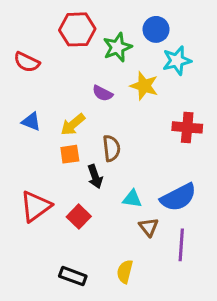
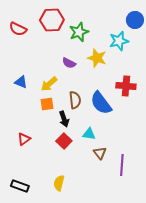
blue circle: (156, 29) -> (135, 20), moved
red semicircle: (27, 62) -> (18, 29), moved
blue semicircle: (178, 197) -> (101, 103), moved, turned 80
red triangle: (36, 206) -> (24, 139), size x0.6
red square: (79, 217) -> (64, 141), moved
yellow semicircle: (125, 272) -> (59, 183), moved
black rectangle: (73, 276) -> (20, 186), moved

